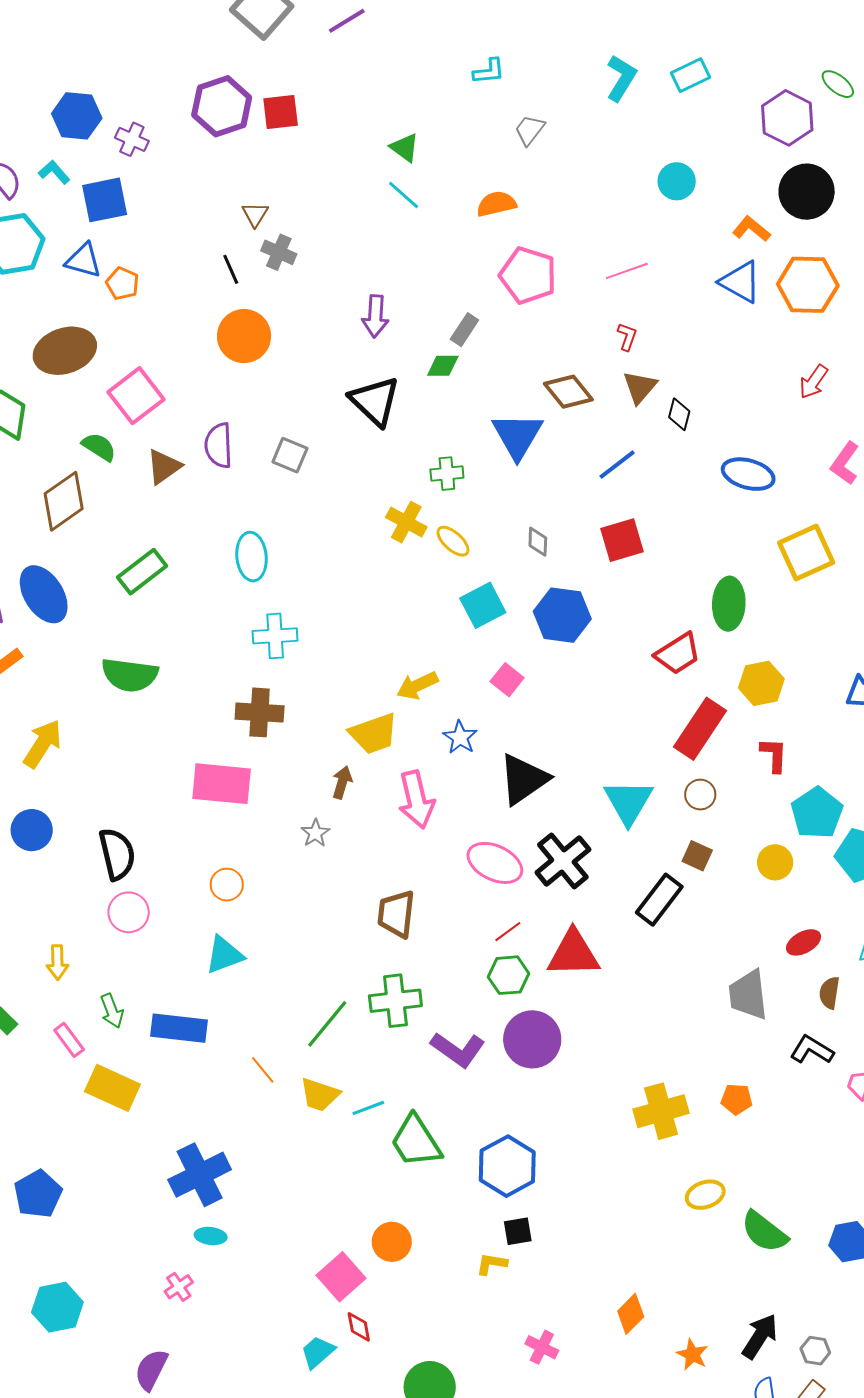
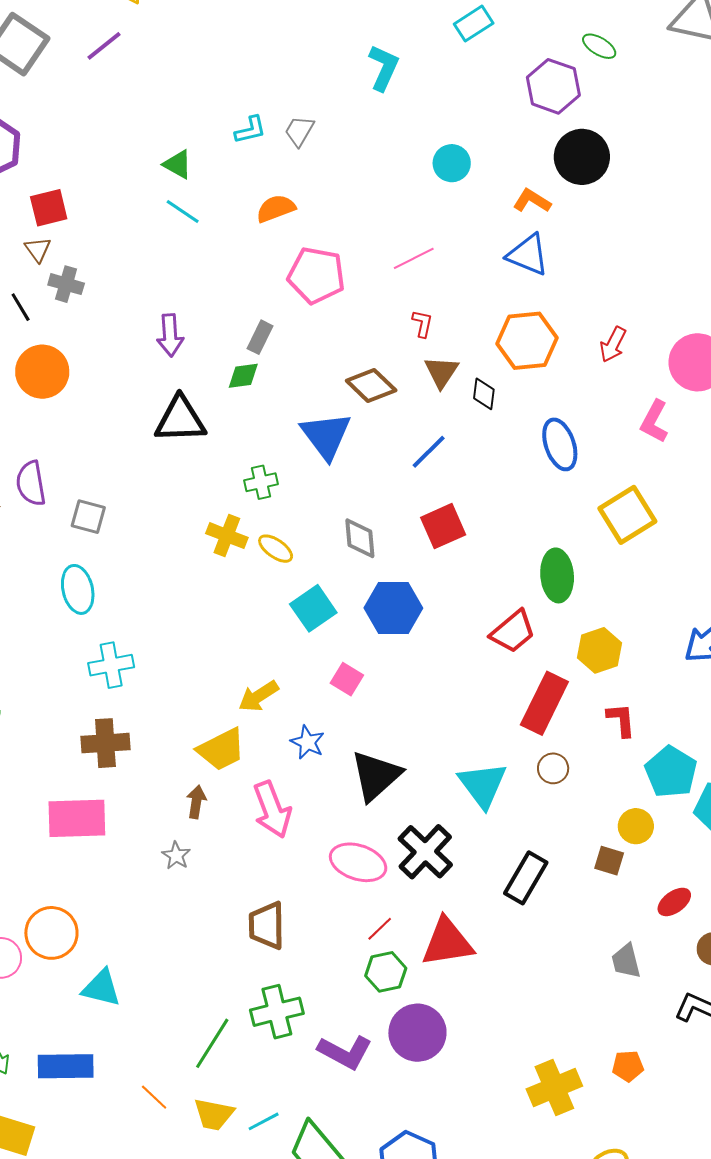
cyan L-shape: (489, 71) -> (250, 130), moved
cyan rectangle: (690, 75) -> (474, 24), moved
red square: (281, 112) -> (49, 208), moved
orange hexagon: (808, 285) -> (527, 341), moved
black triangle: (375, 401) -> (180, 420), turned -38
gray square: (290, 455) -> (88, 517), moved
blue ellipse: (748, 474) -> (560, 444), turned 63
gray diamond: (538, 542) -> (360, 538), size x1.4
brown square: (697, 856) -> (609, 861), moved
orange circle: (227, 885) -> (51, 933), moved, size x1.6
cyan triangle: (224, 955) -> (101, 988), turned 42
gray trapezoid: (748, 995) -> (626, 961), size x0.7

